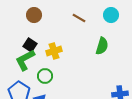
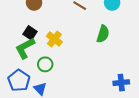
yellow cross: (54, 51) -> (54, 39), turned -35

